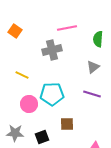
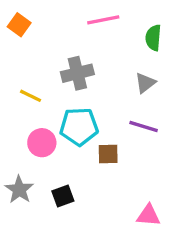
gray cross: (52, 50) -> (77, 73), moved
brown square: (67, 124) -> (108, 154), moved
gray star: (15, 133) -> (19, 190), turned 30

